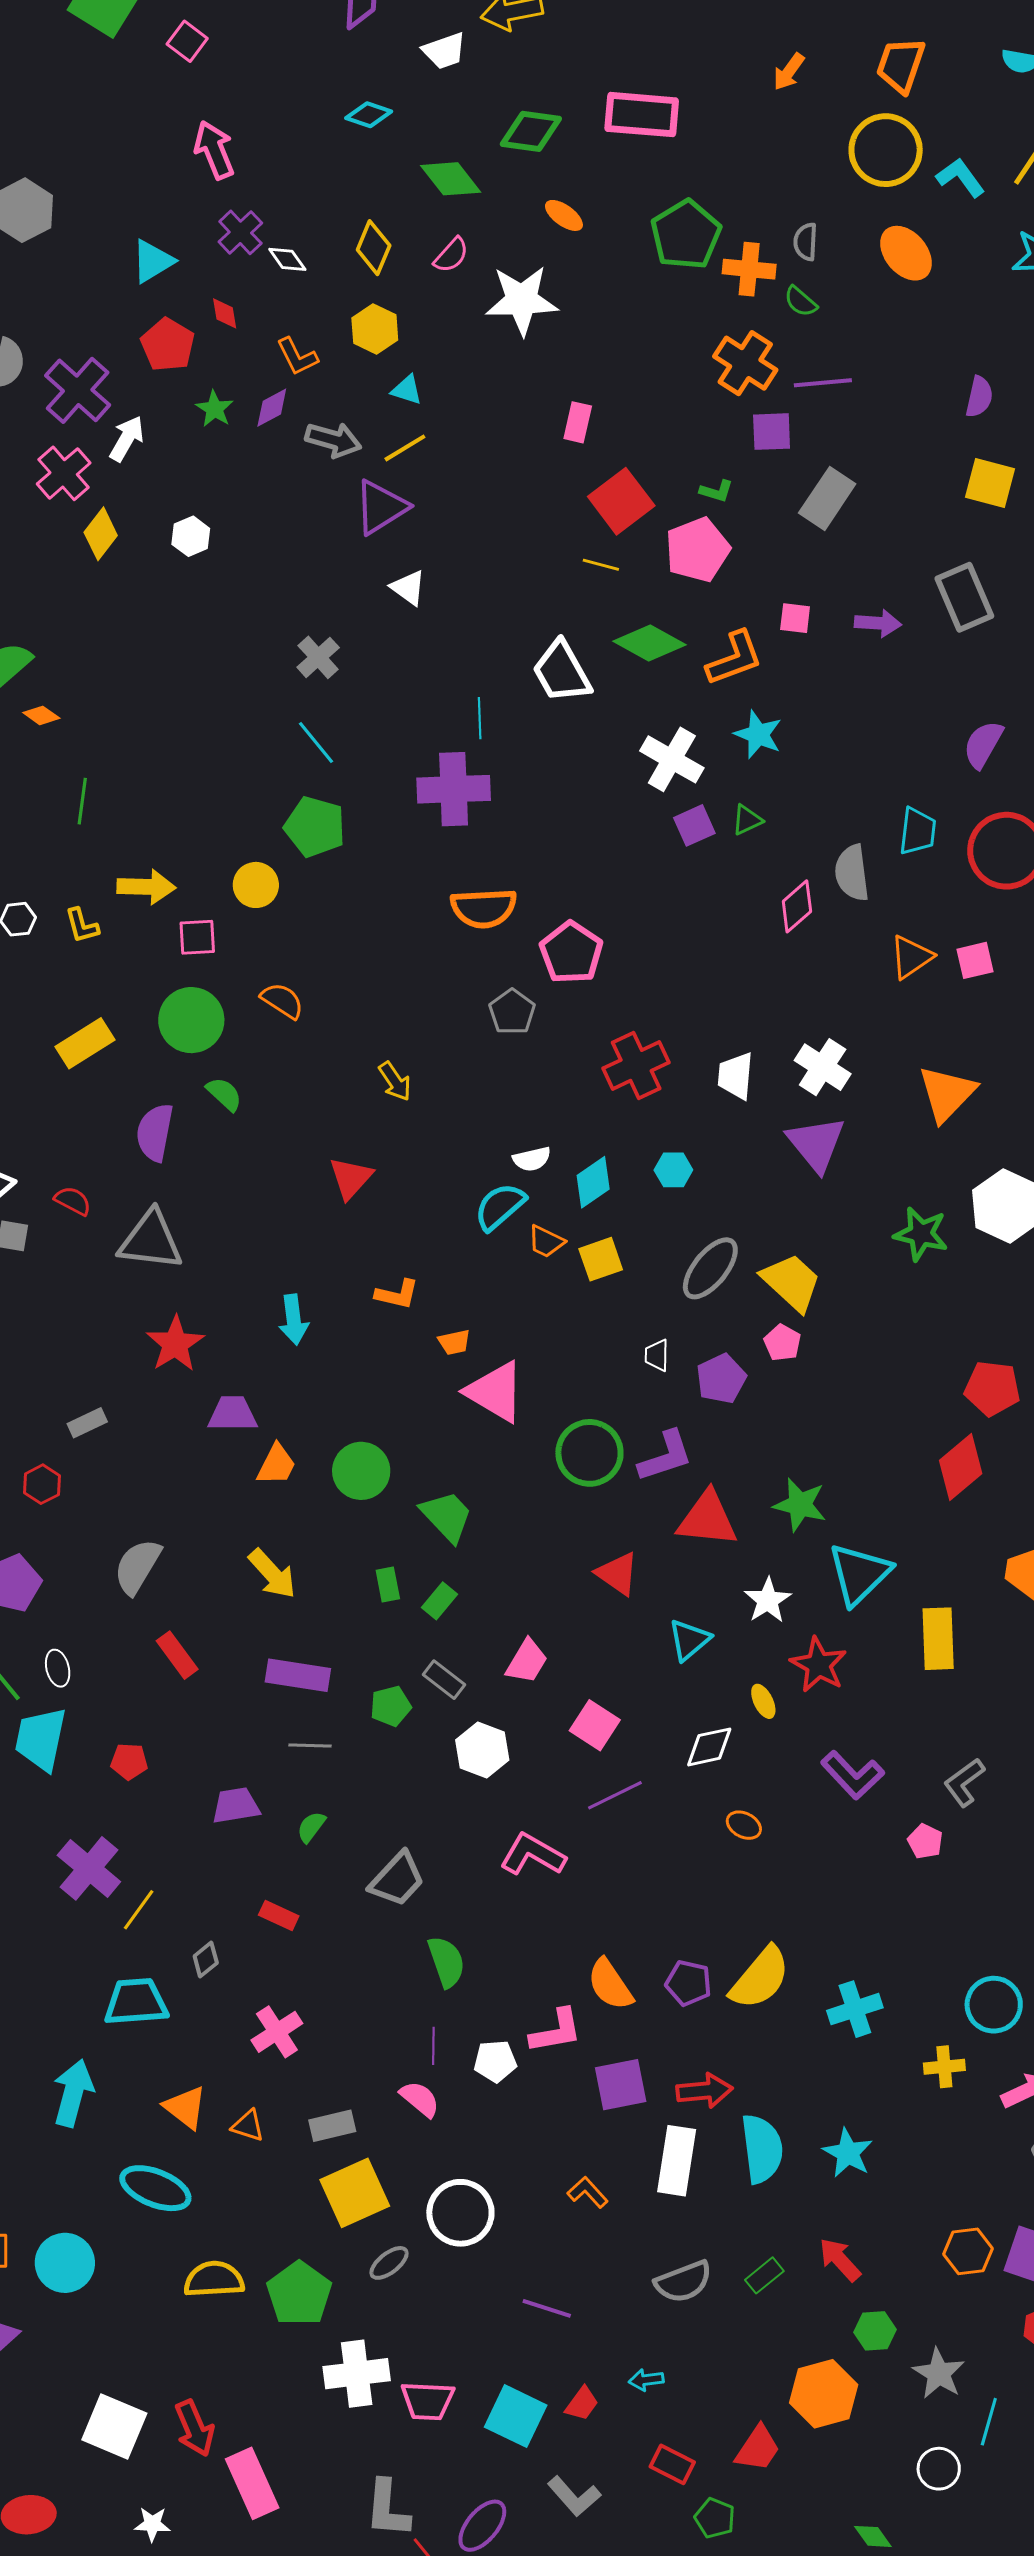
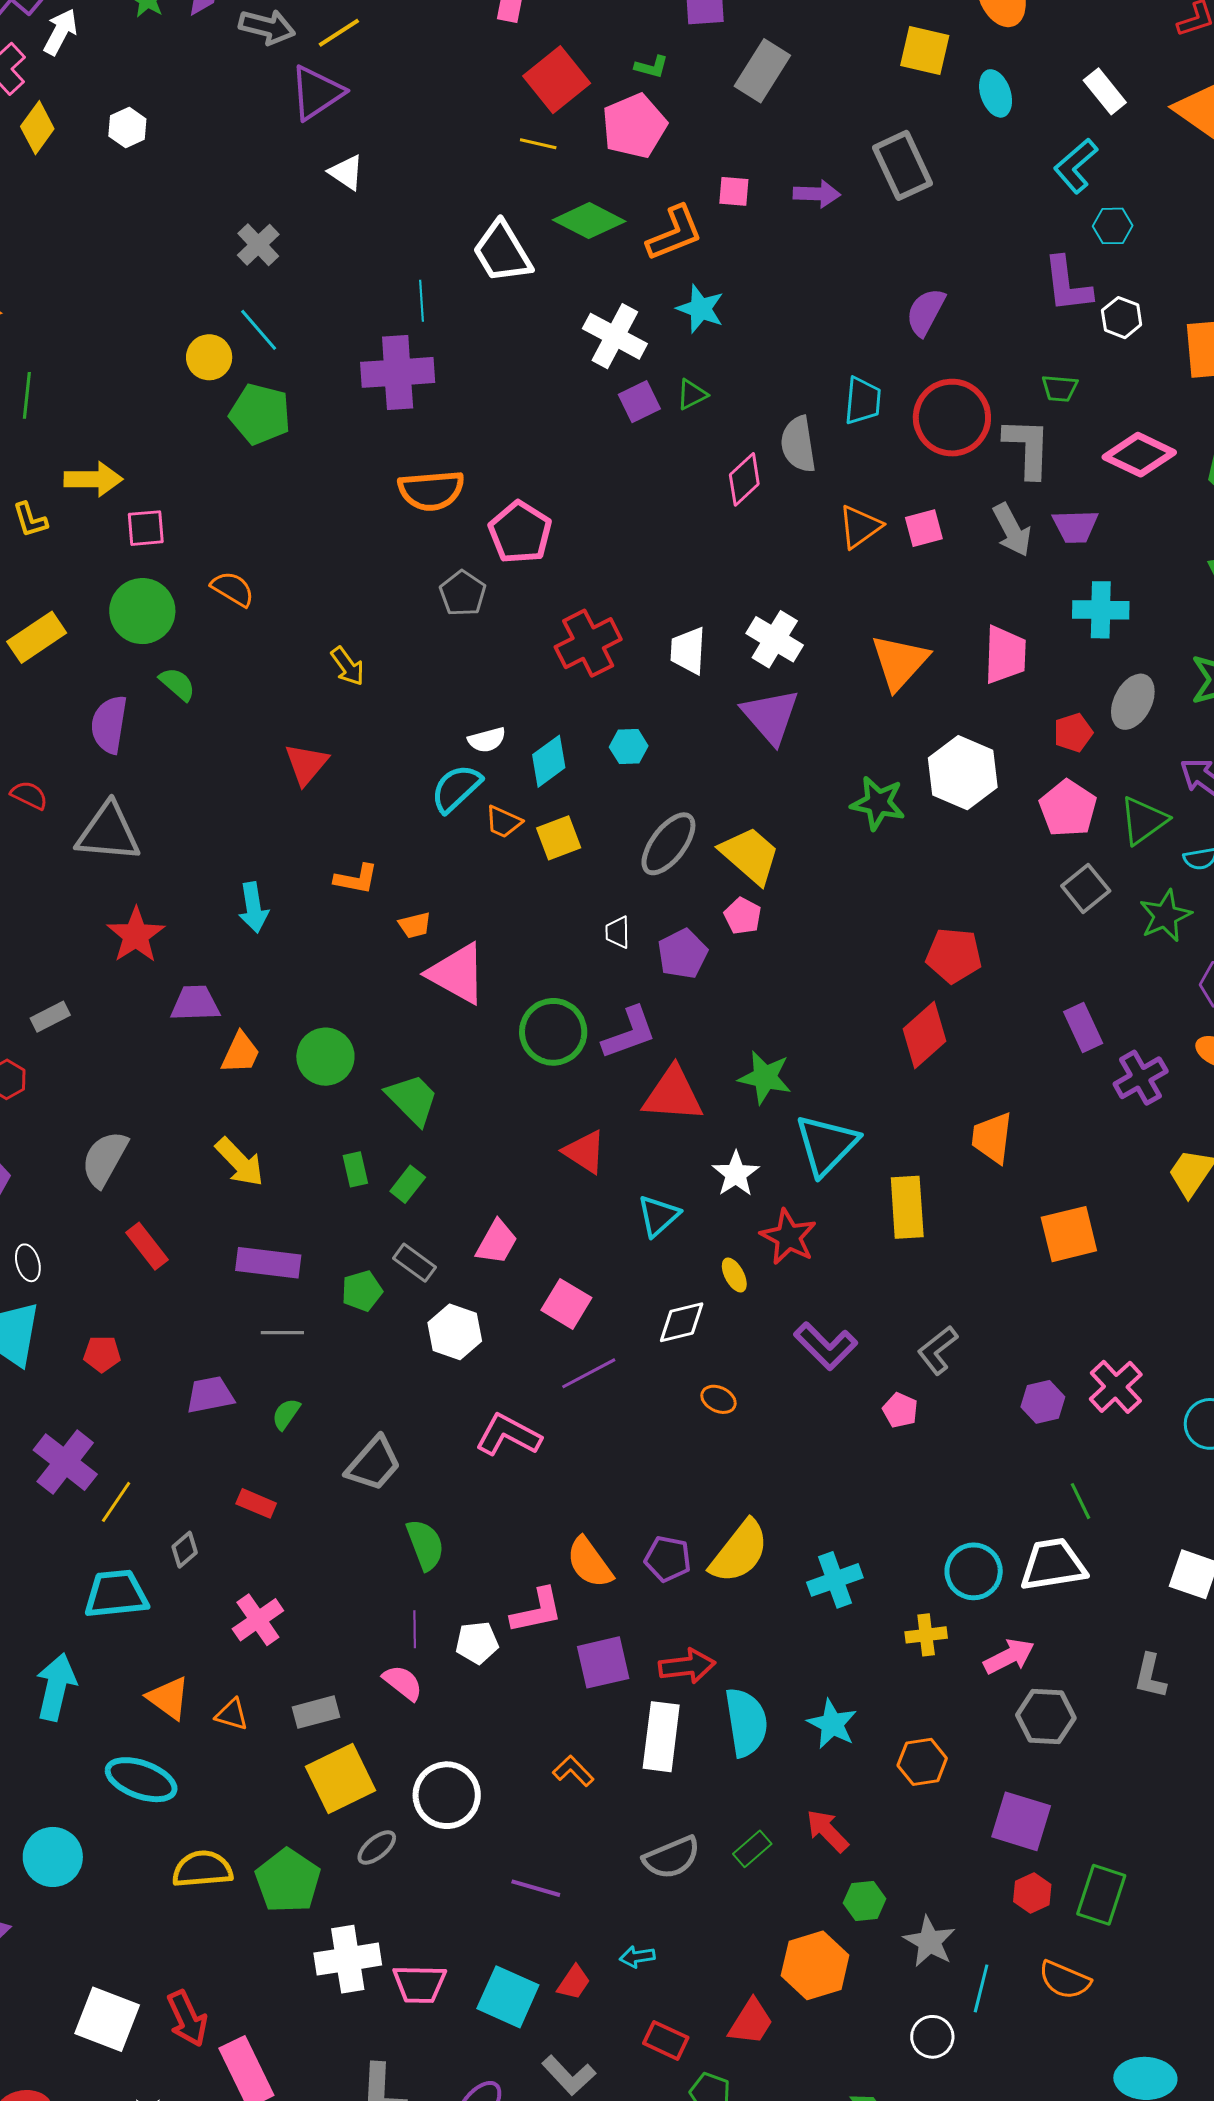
yellow circle: (256, 885) -> (209, 357), moved
orange hexagon: (968, 2251) -> (922, 1762), moved

